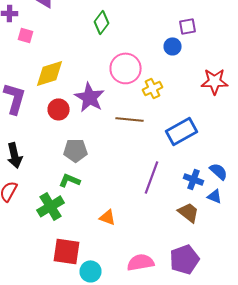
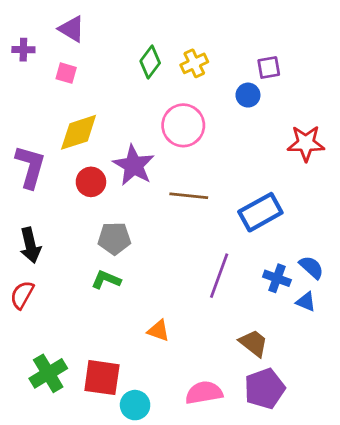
pink square: (26, 35) -> (66, 73), moved
yellow cross: (152, 88) -> (194, 63), moved
green cross: (50, 206) -> (48, 373), moved
brown trapezoid: (188, 212) -> (254, 343), moved

